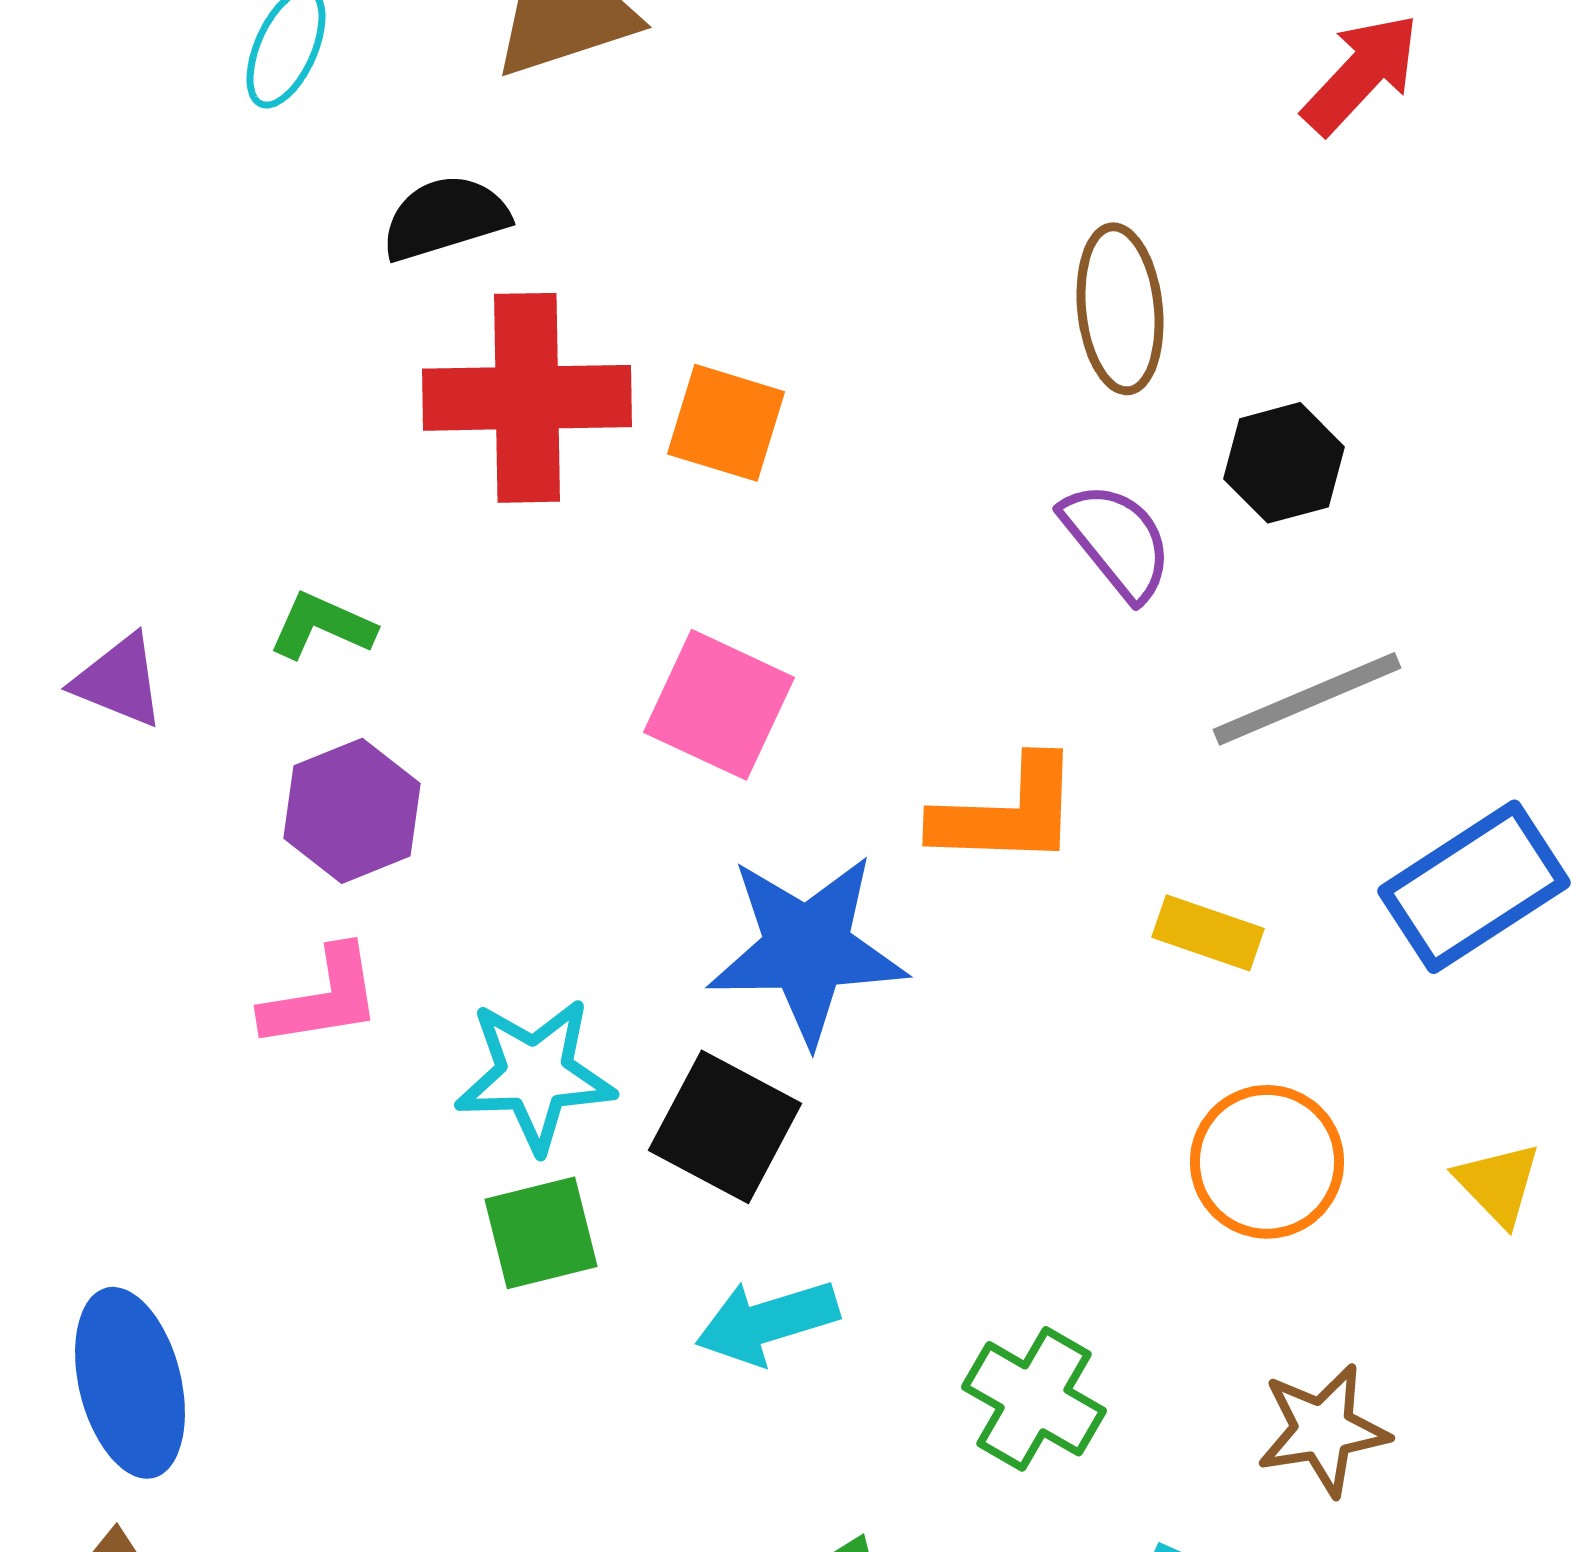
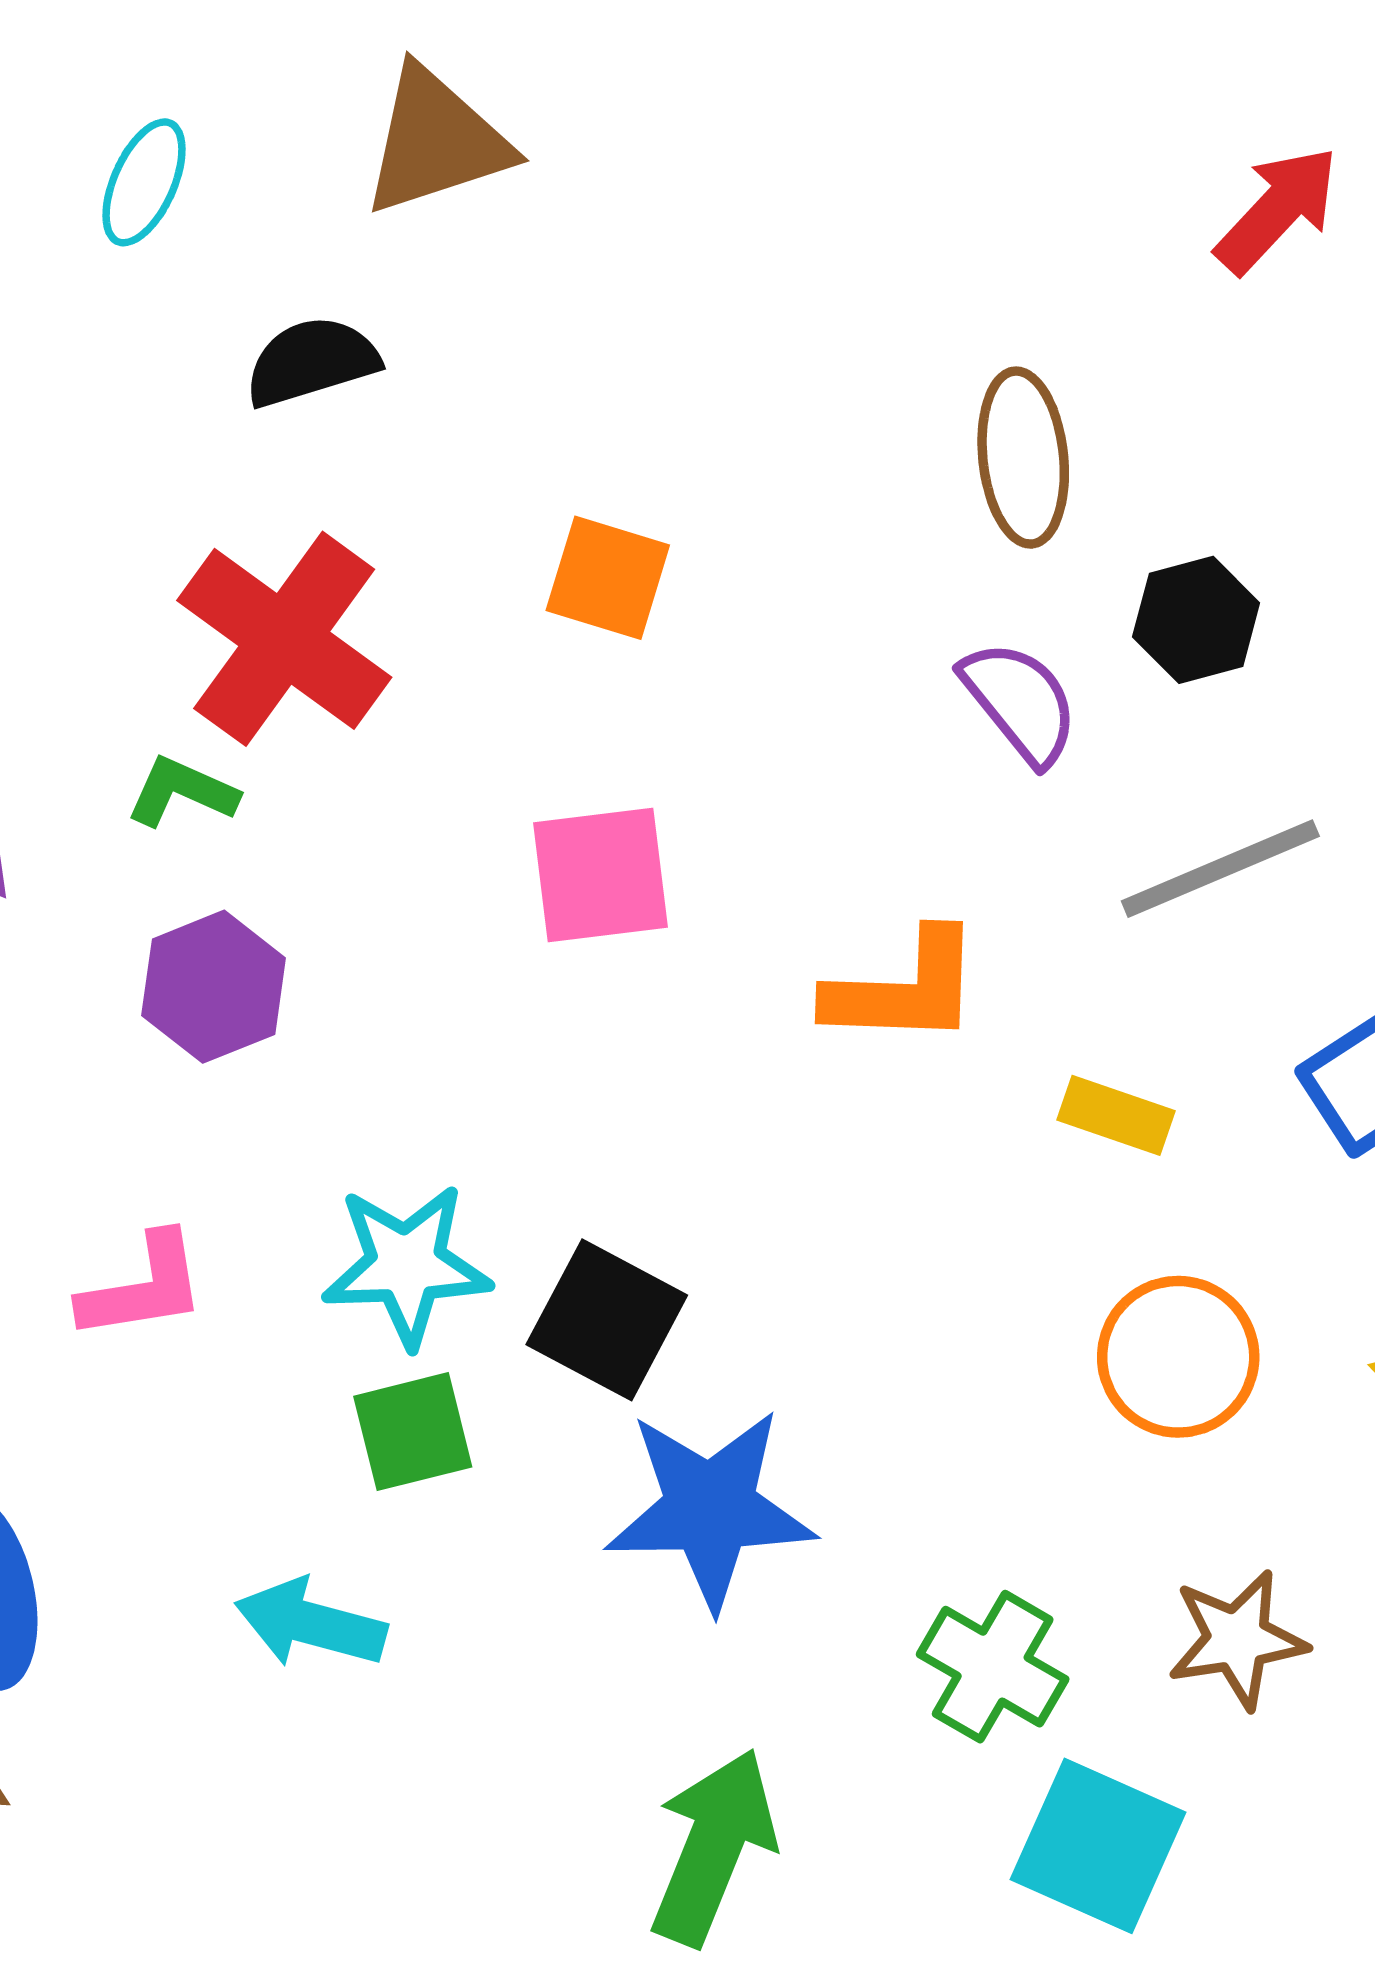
red cross: (527, 398) -> (284, 639), moved, turned 37
pink square: (719, 705) -> (600, 875), turned -32
blue star: (807, 949) -> (710, 1509), moved
pink L-shape: (322, 998) -> (143, 1287), moved
cyan arrow: (767, 1322) -> (311, 1623), moved, turned 32
green cross: (1034, 1399) -> (993, 1667), moved

